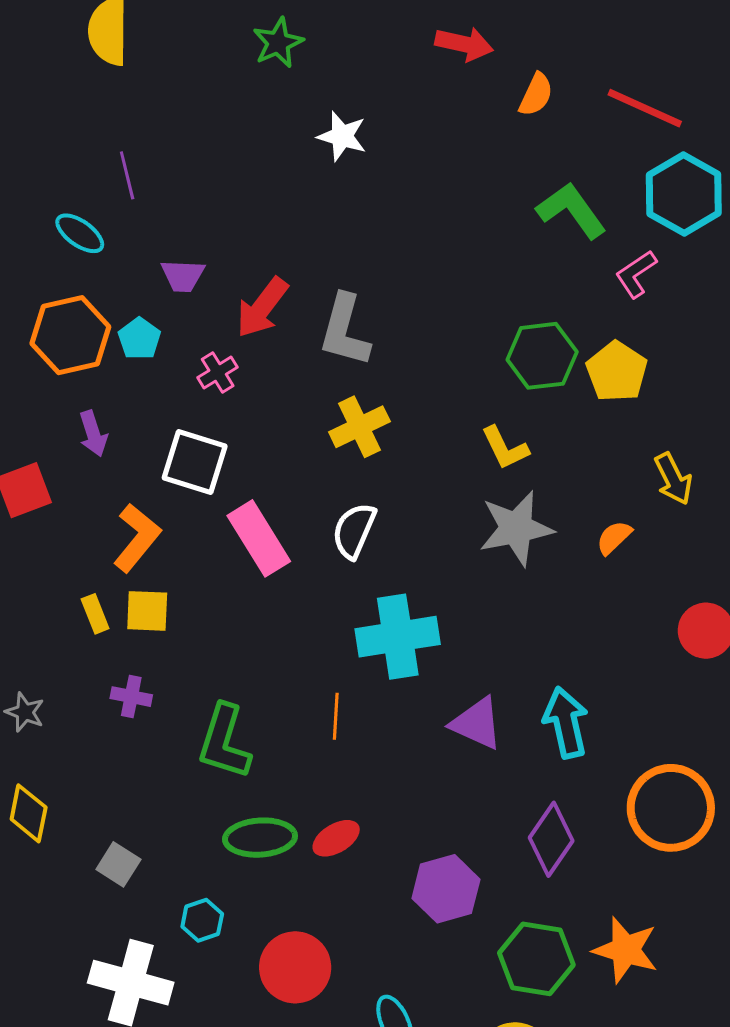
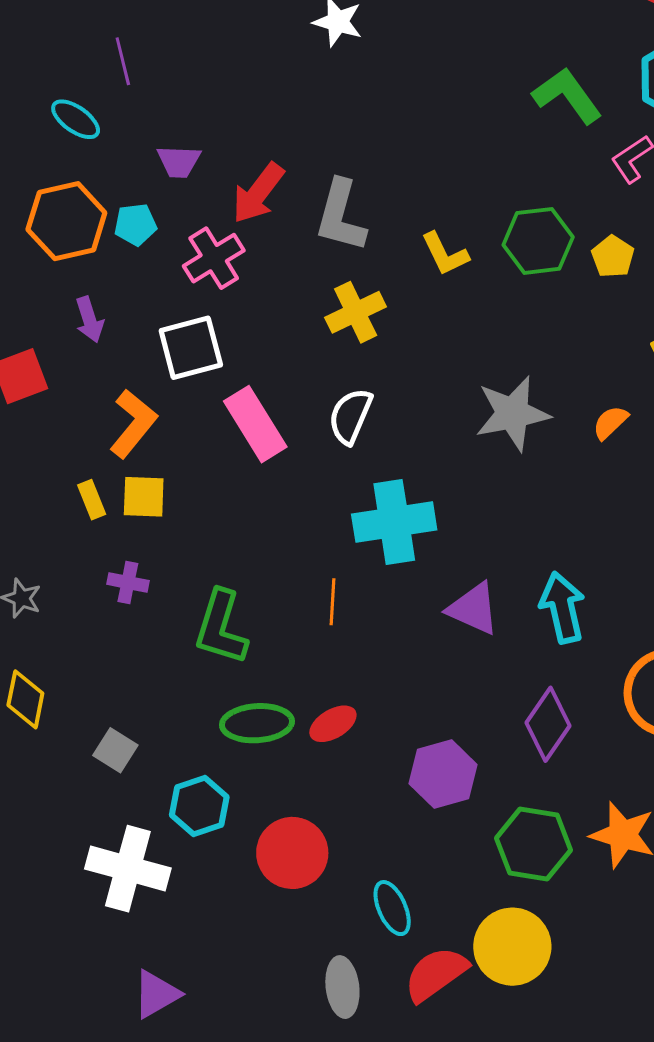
cyan pentagon: (139, 339) -> (135, 225), turned 30
pink cross: (218, 372) -> (214, 258), size x1.5
yellow pentagon: (617, 372) -> (613, 257), size x0.7
yellow L-shape: (505, 448) -> (445, 254), moved
white square: (195, 462) -> (191, 348), turned -32
cyan hexagon: (202, 920) -> (199, 806), size x1.4

